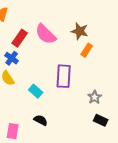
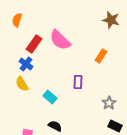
brown star: (80, 31) -> (111, 20), moved
purple rectangle: (64, 76) -> (78, 82), size x0.6

